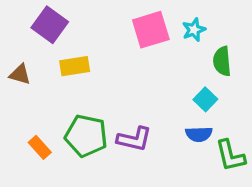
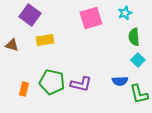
cyan star: (194, 30) -> (125, 13), moved
cyan square: (205, 99) -> (138, 60), moved
orange rectangle: (40, 147) -> (24, 89), turned 56

